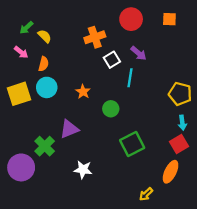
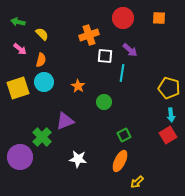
green arrow: (26, 28) -> (18, 22), moved, turned 56
white square: (112, 60) -> (105, 56), turned 35
green square: (132, 144) -> (124, 135), size x0.6
orange ellipse: (171, 172) -> (120, 161), moved

